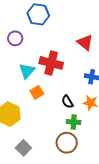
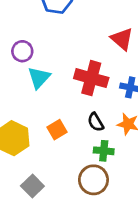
purple circle: (15, 38) -> (22, 51), moved
red cross: (51, 63) -> (91, 78), moved
orange square: (37, 92) -> (57, 130), moved

